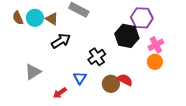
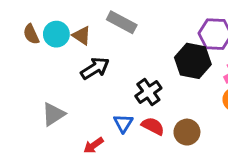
red semicircle: (125, 80) -> (153, 126), moved
brown circle: (111, 84) -> (187, 132), moved

